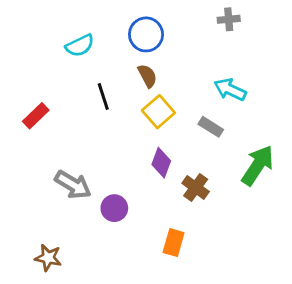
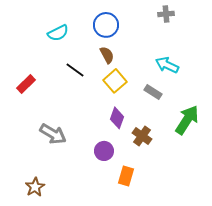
black line: (103, 96) -> (75, 70), turned -36
purple circle: (114, 208) -> (104, 151), moved
brown star: (48, 258) -> (35, 187), turned 30

